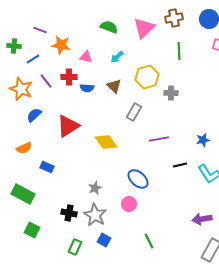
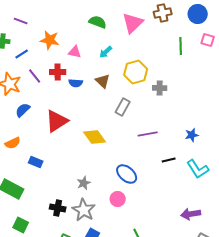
purple line: (40, 30) -> (21, 21), moved
green line: (179, 51) -> (181, 46), moved

